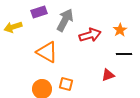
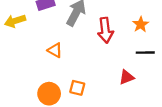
red arrow: (90, 35) -> (105, 30), turned 100
orange triangle: (47, 52) -> (55, 50), size x0.6

